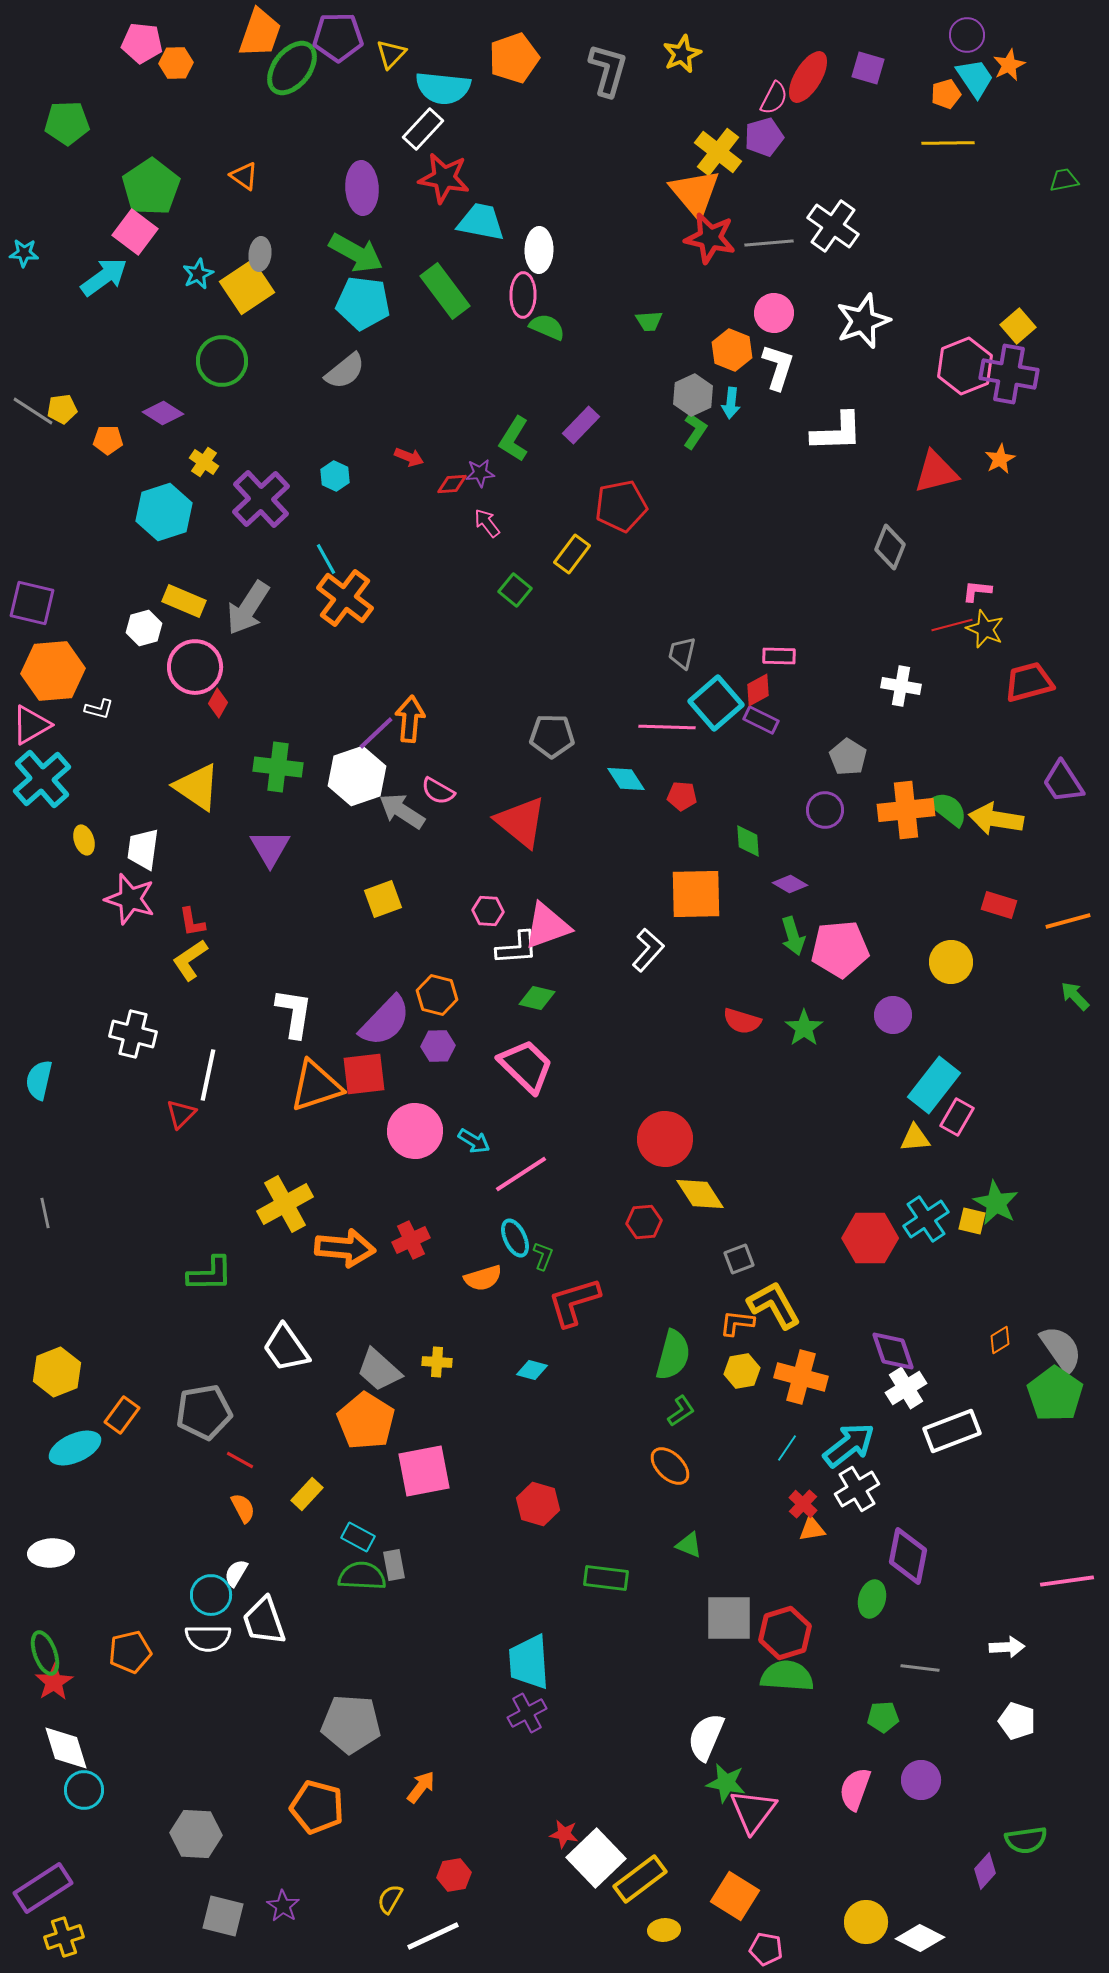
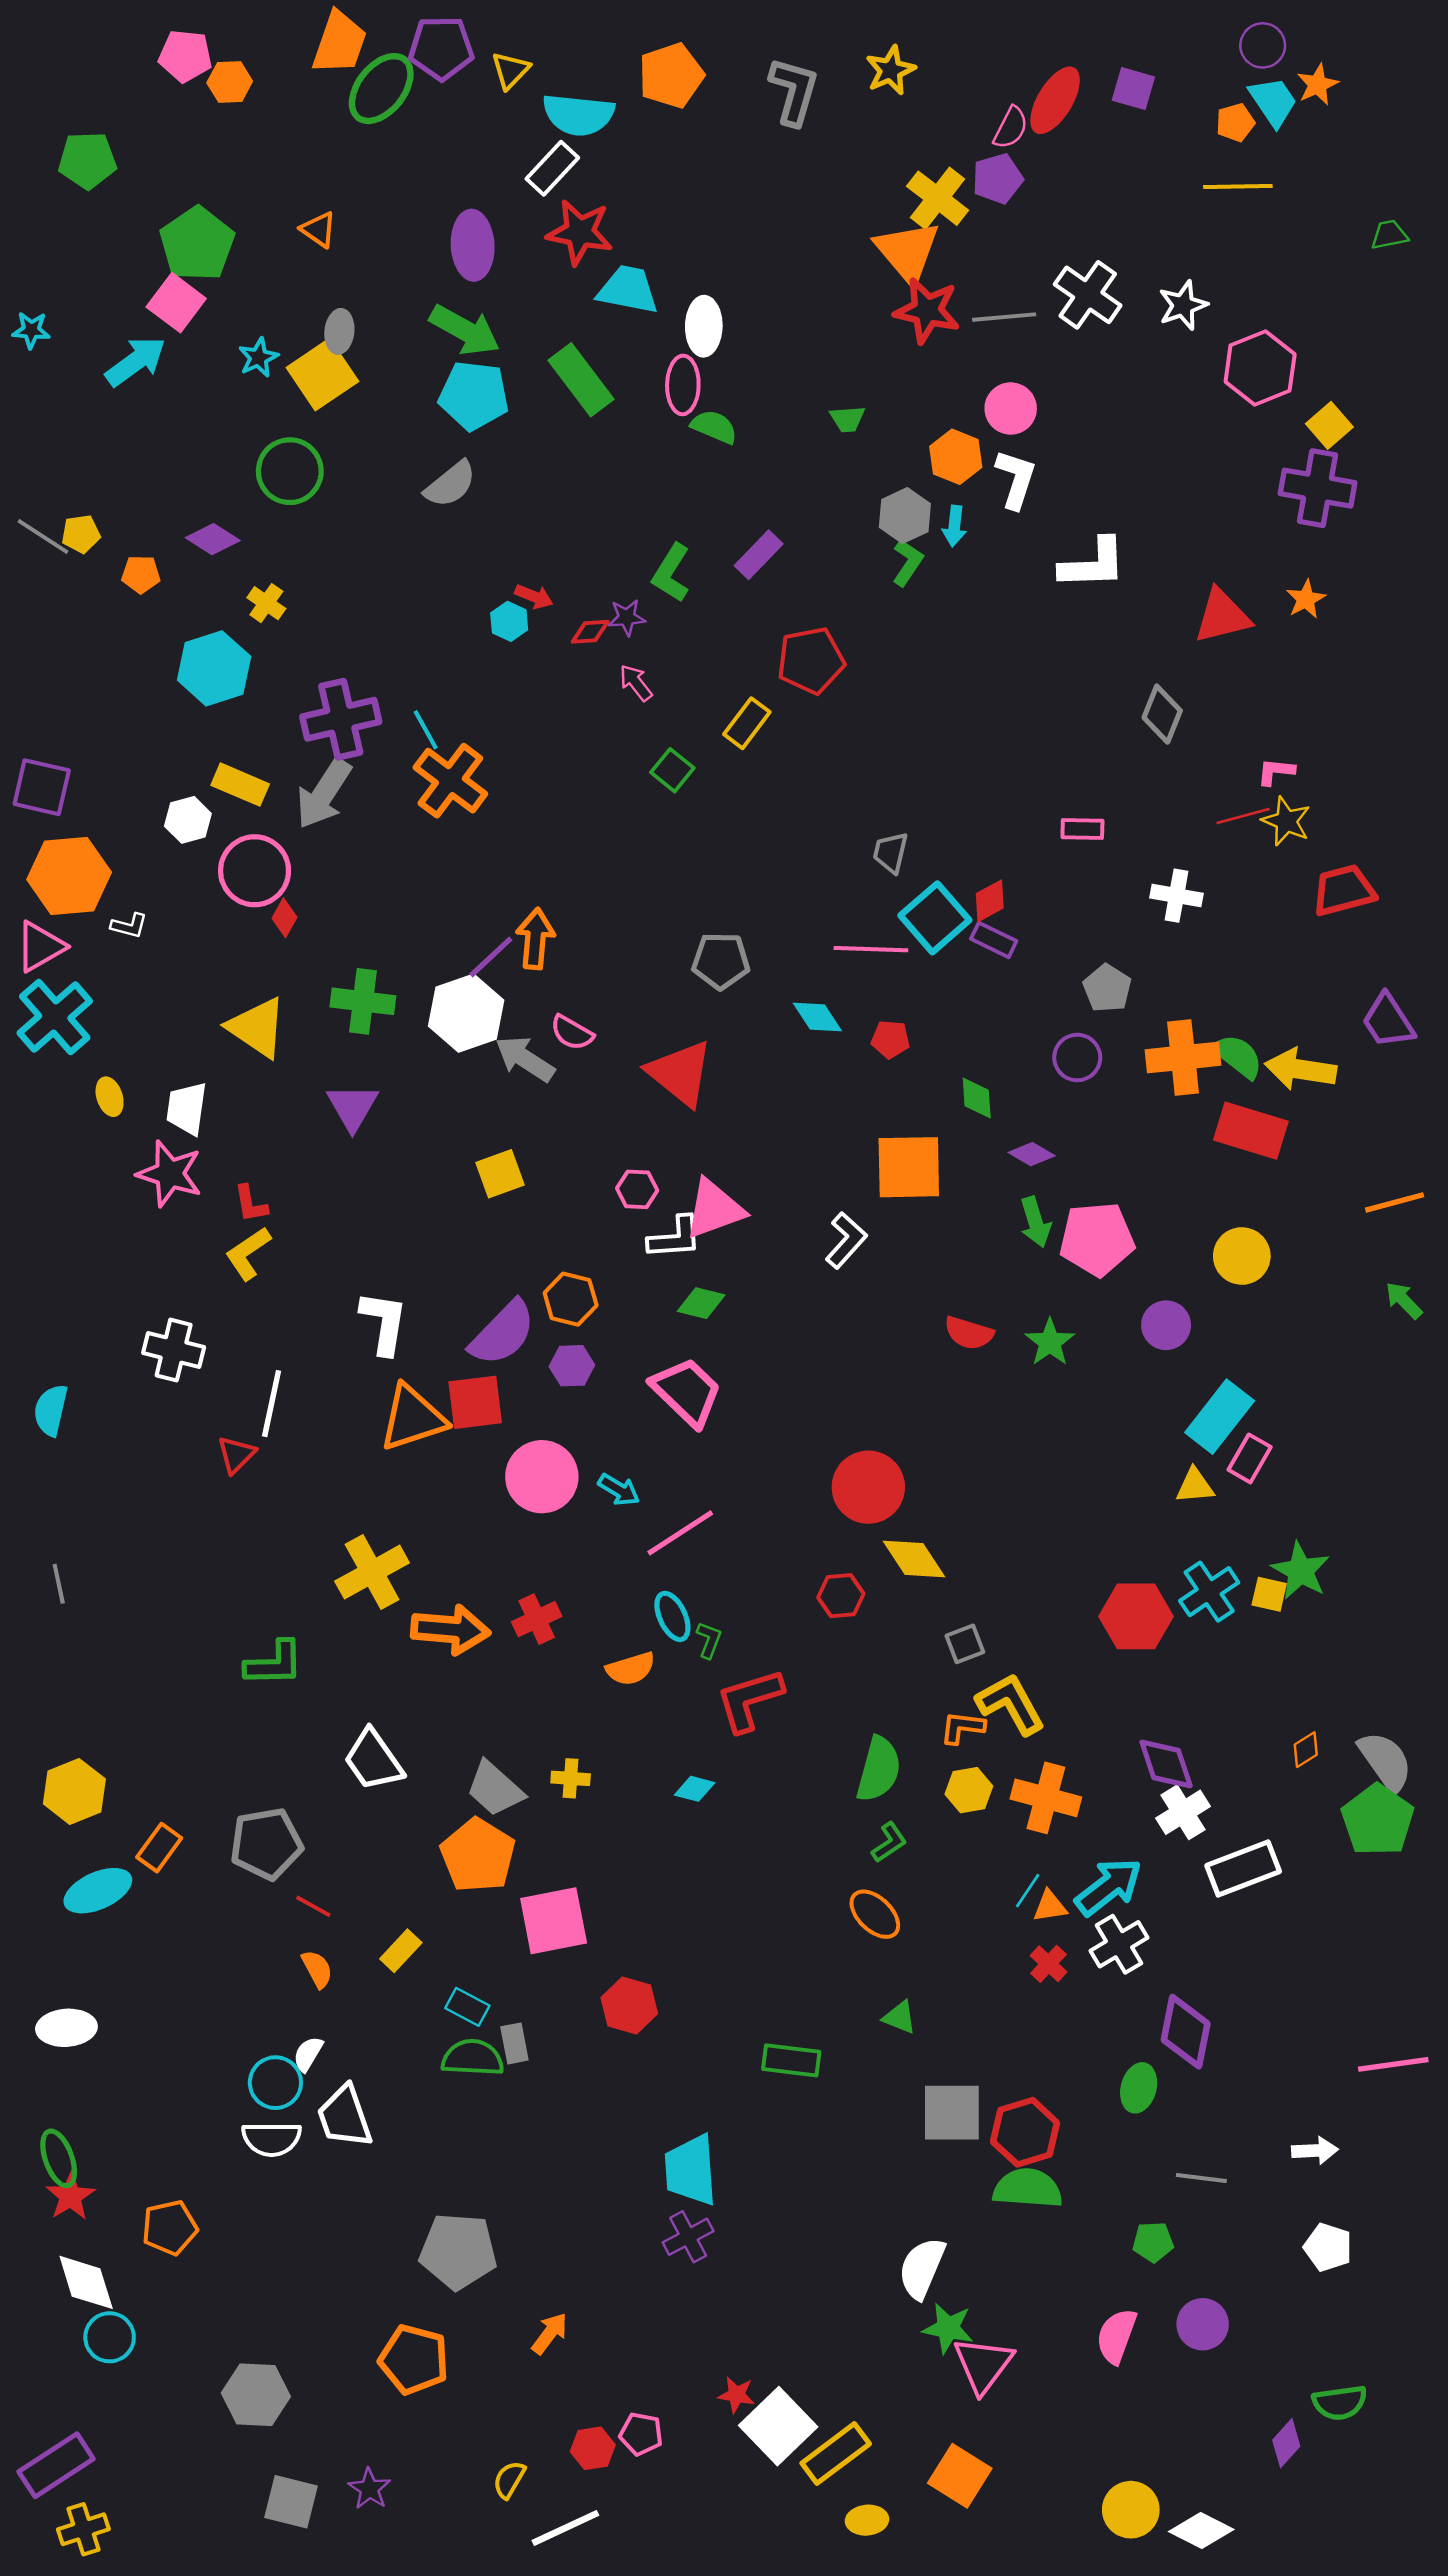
white star: (863, 321) -> (1183, 305), moved, size x0.7
pink hexagon: (965, 366) -> (1260, 368), moved
cyan hexagon: (335, 476) -> (509, 621), moved
purple cross: (261, 499) -> (341, 719), moved, turned 30
pink rectangle: (779, 656) -> (1082, 829), moved
red rectangle: (999, 905) -> (1251, 1131), moved, size x1.6
red hexagon: (538, 1504) -> (629, 2006), moved
orange triangle: (812, 1529) -> (1050, 1906), moved
orange pentagon: (130, 1652) -> (170, 2228), moved
pink pentagon: (766, 1949) -> (641, 2434), moved

